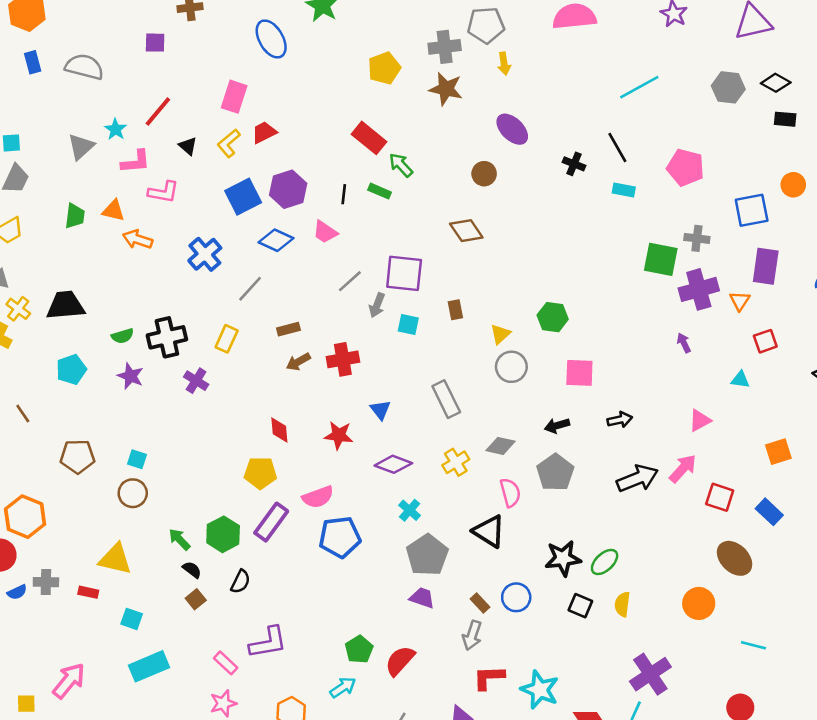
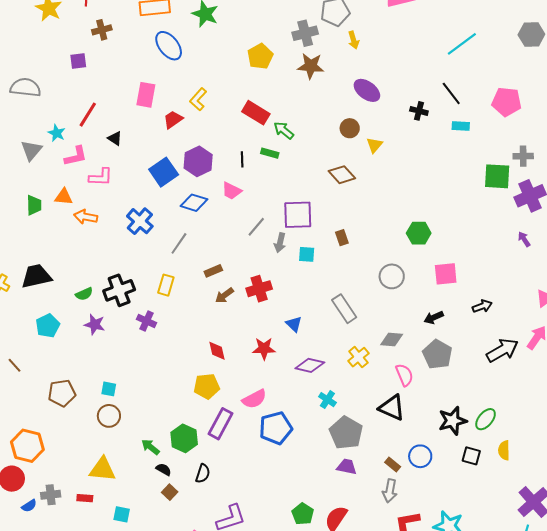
yellow L-shape: (229, 143) -> (198, 99), moved
yellow triangle: (500, 334) -> (375, 145), moved

